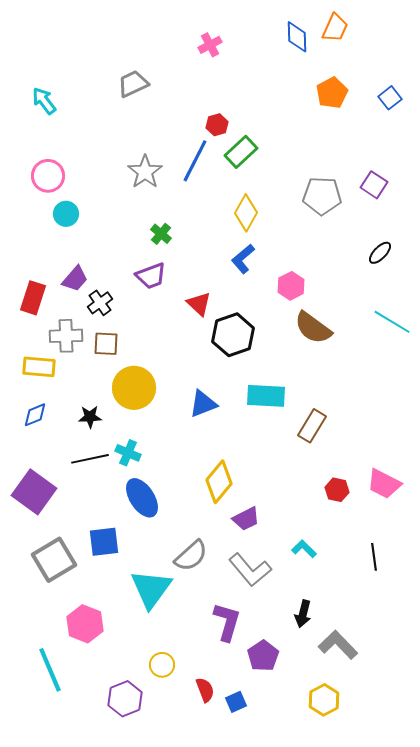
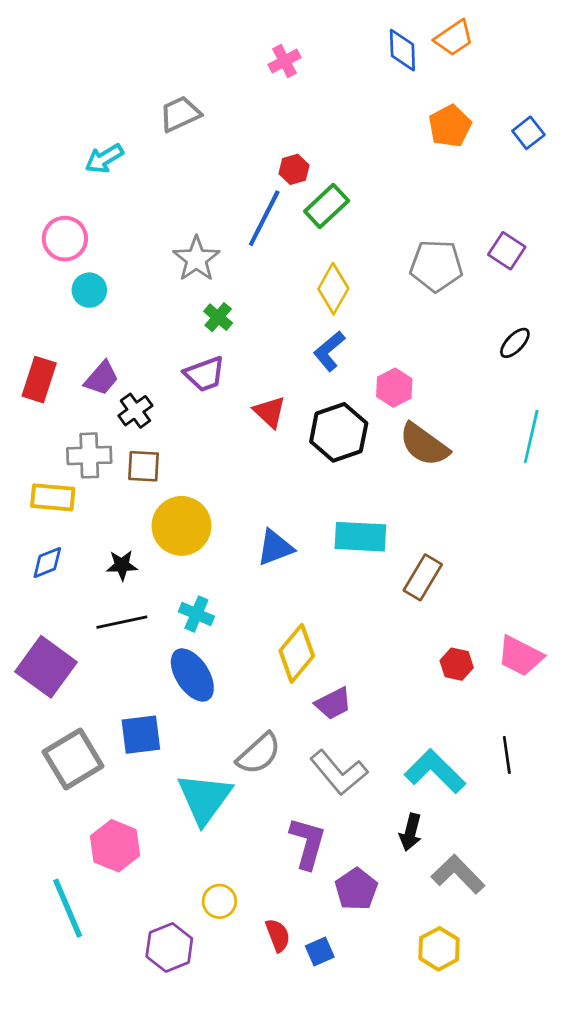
orange trapezoid: (335, 28) -> (454, 38), turned 32
cyan arrow: (44, 101) -> (104, 159), moved, turned -84
gray star: (145, 172) -> (196, 259), moved
red rectangle: (33, 298) -> (39, 380), moved
cyan line: (392, 322) -> (531, 436), turned 72
black hexagon: (233, 335) -> (339, 432), moved
cyan cross: (128, 453) -> (196, 614), moved
cyan L-shape: (304, 549) -> (435, 771), moved, size x1.8

